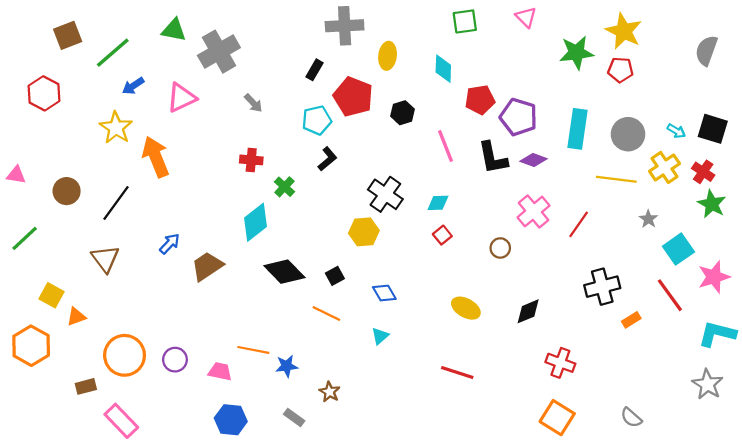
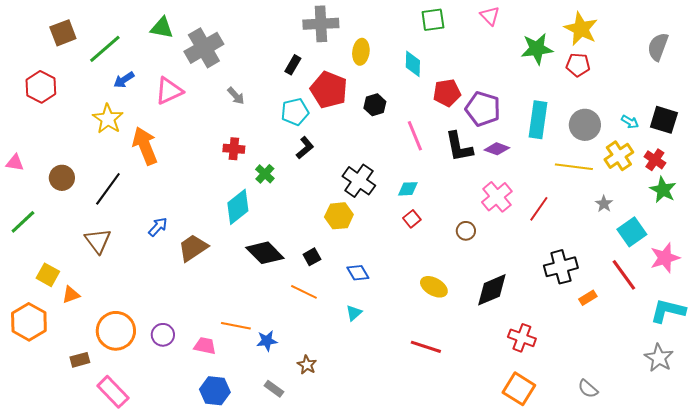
black diamond: (528, 311) -> (492, 290), size x1.4

